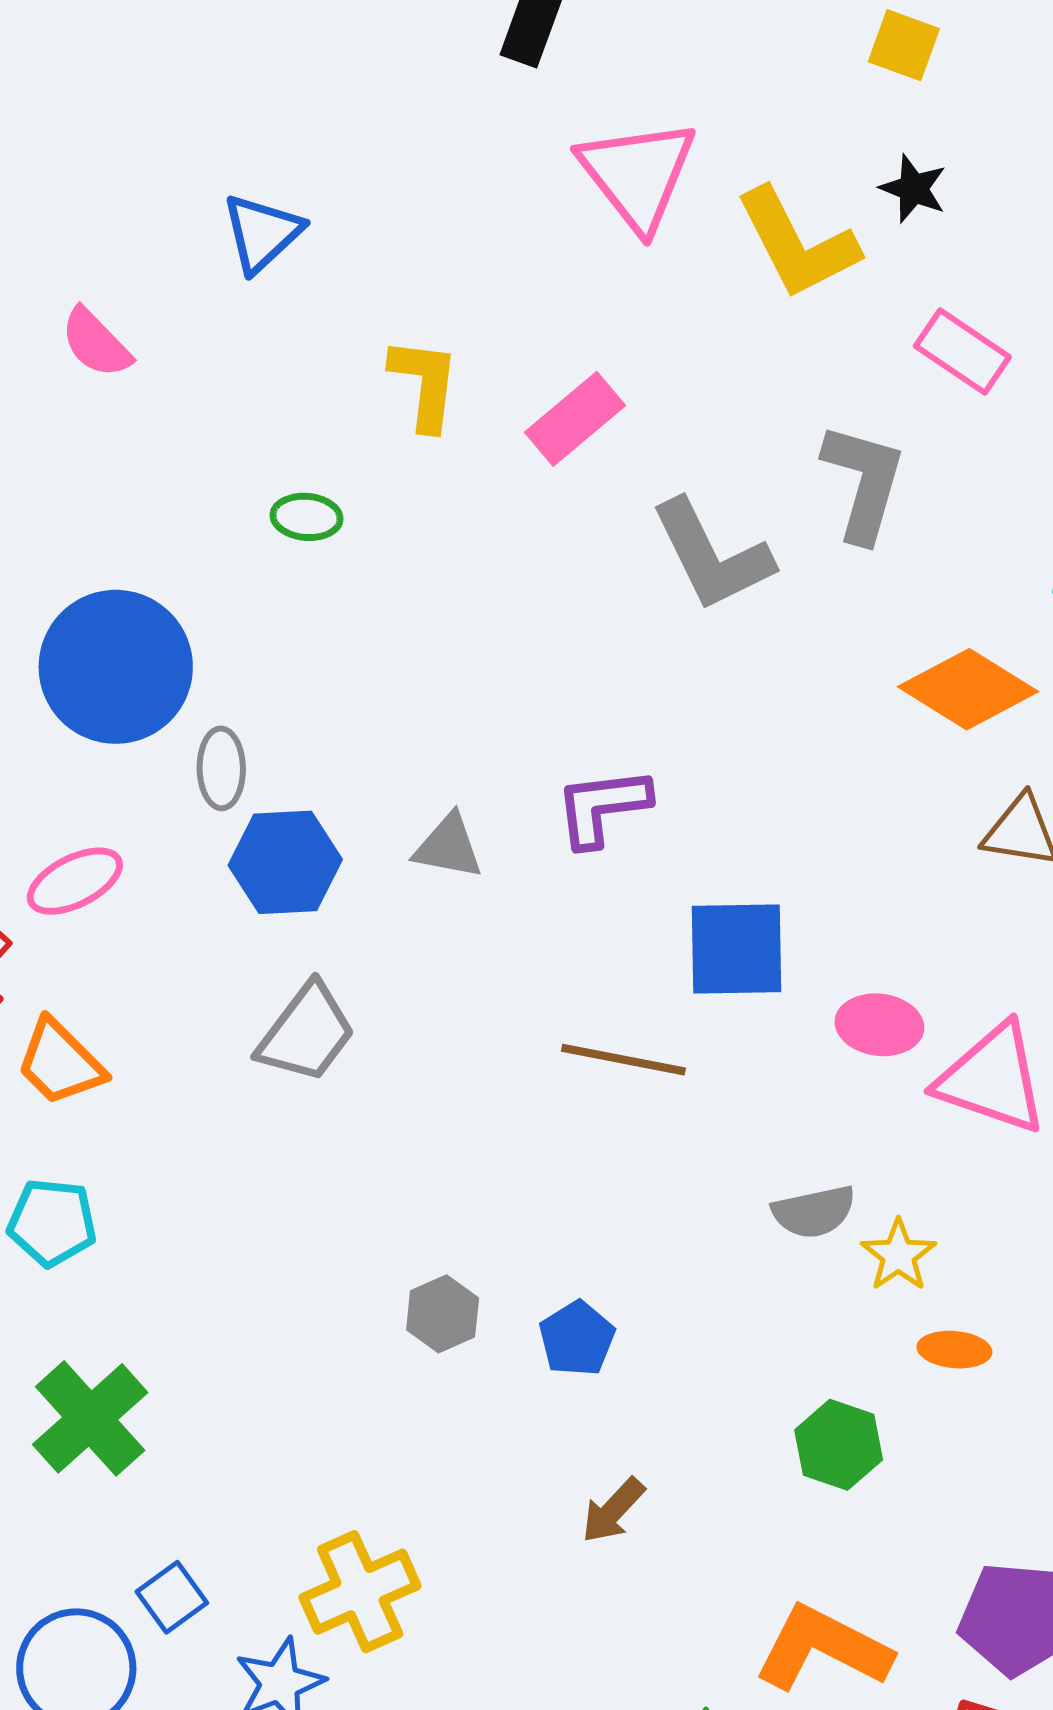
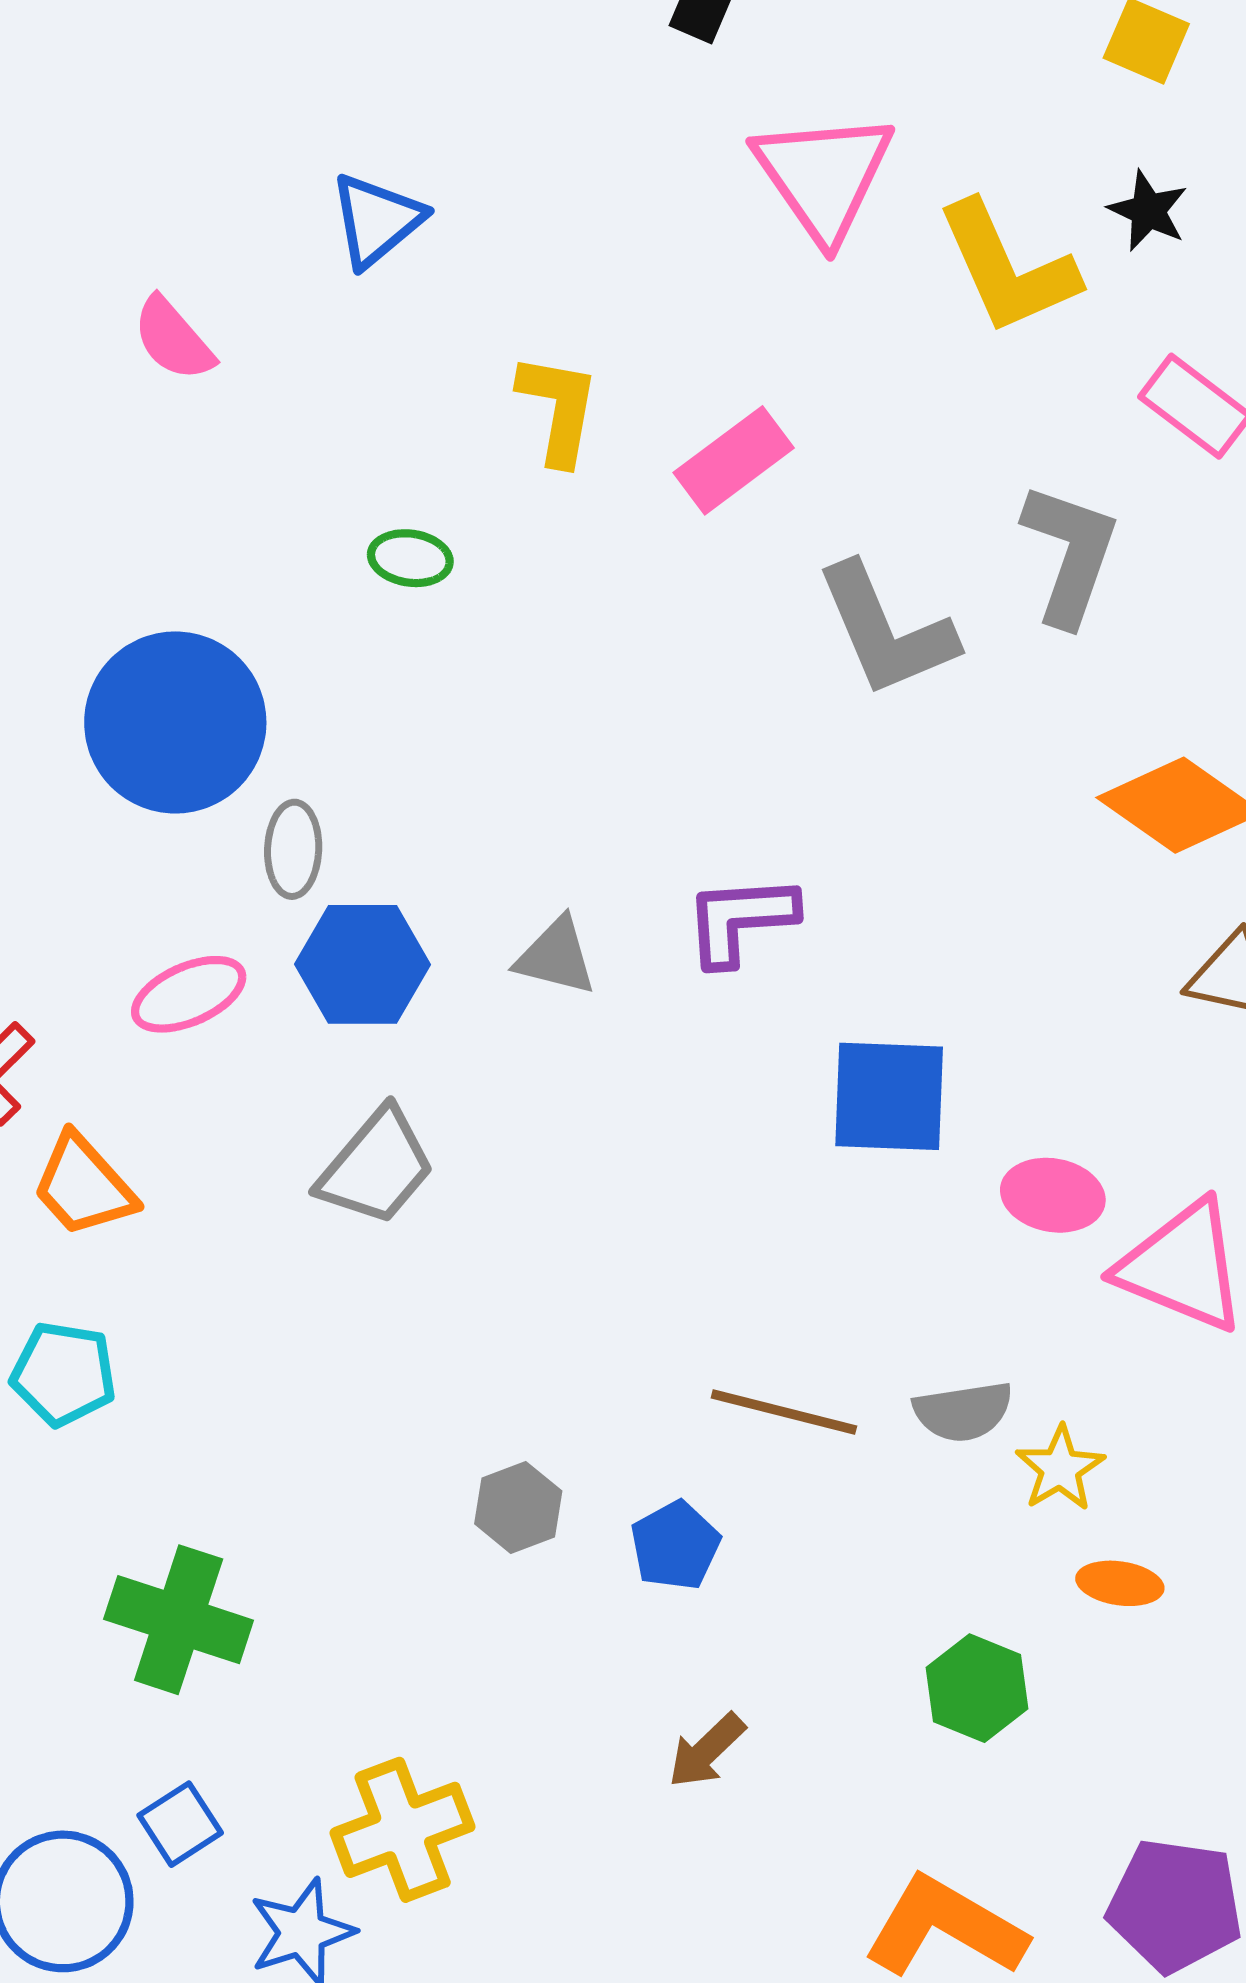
pink ellipse: (75, 881) -> (189, 994), moved
brown line: (623, 1060) -> (784, 1412), moved
green cross: (90, 1418) -> (179, 1620), moved, turned -33

